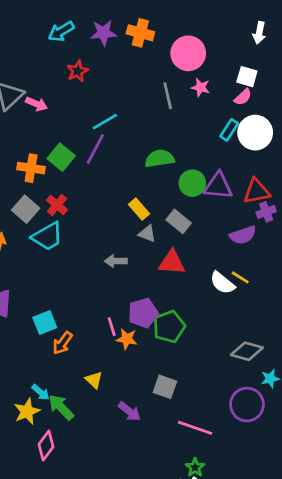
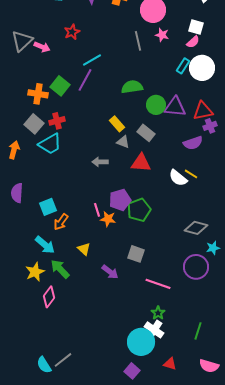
red star: (78, 71) -> (72, 32), moved
red cross: (57, 205) -> (57, 121), turned 35
cyan arrow: (41, 392) -> (45, 245), moved, size x1.5

